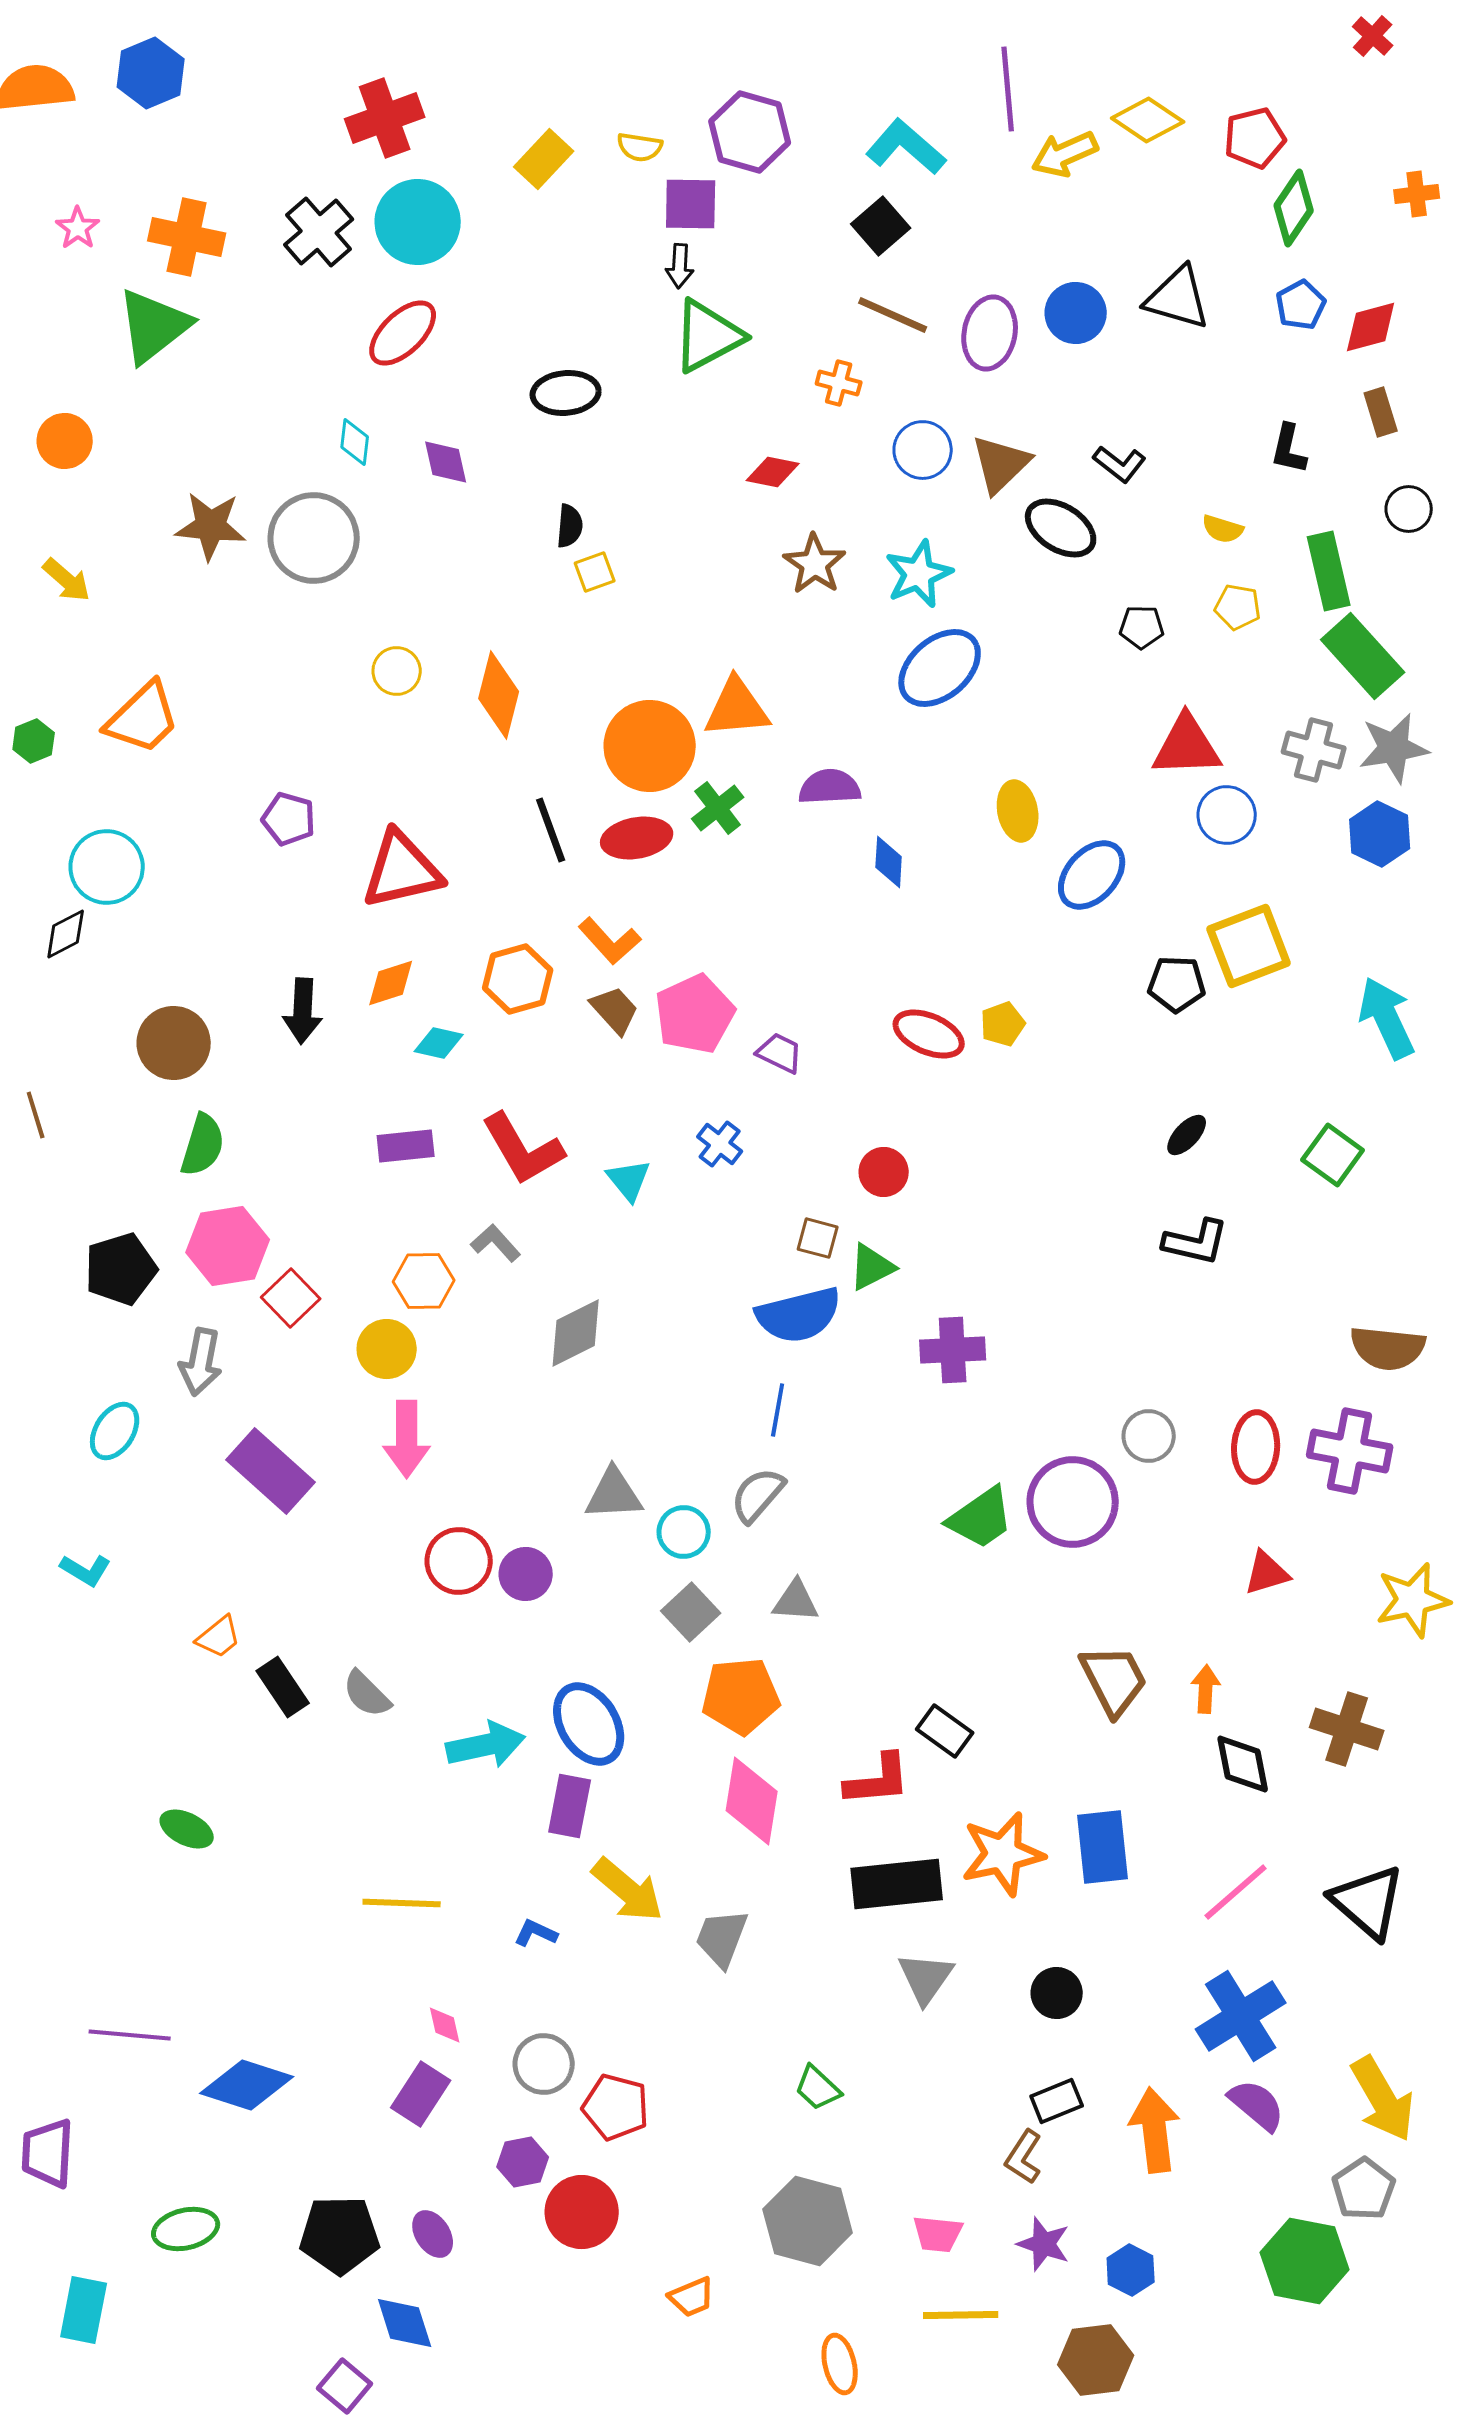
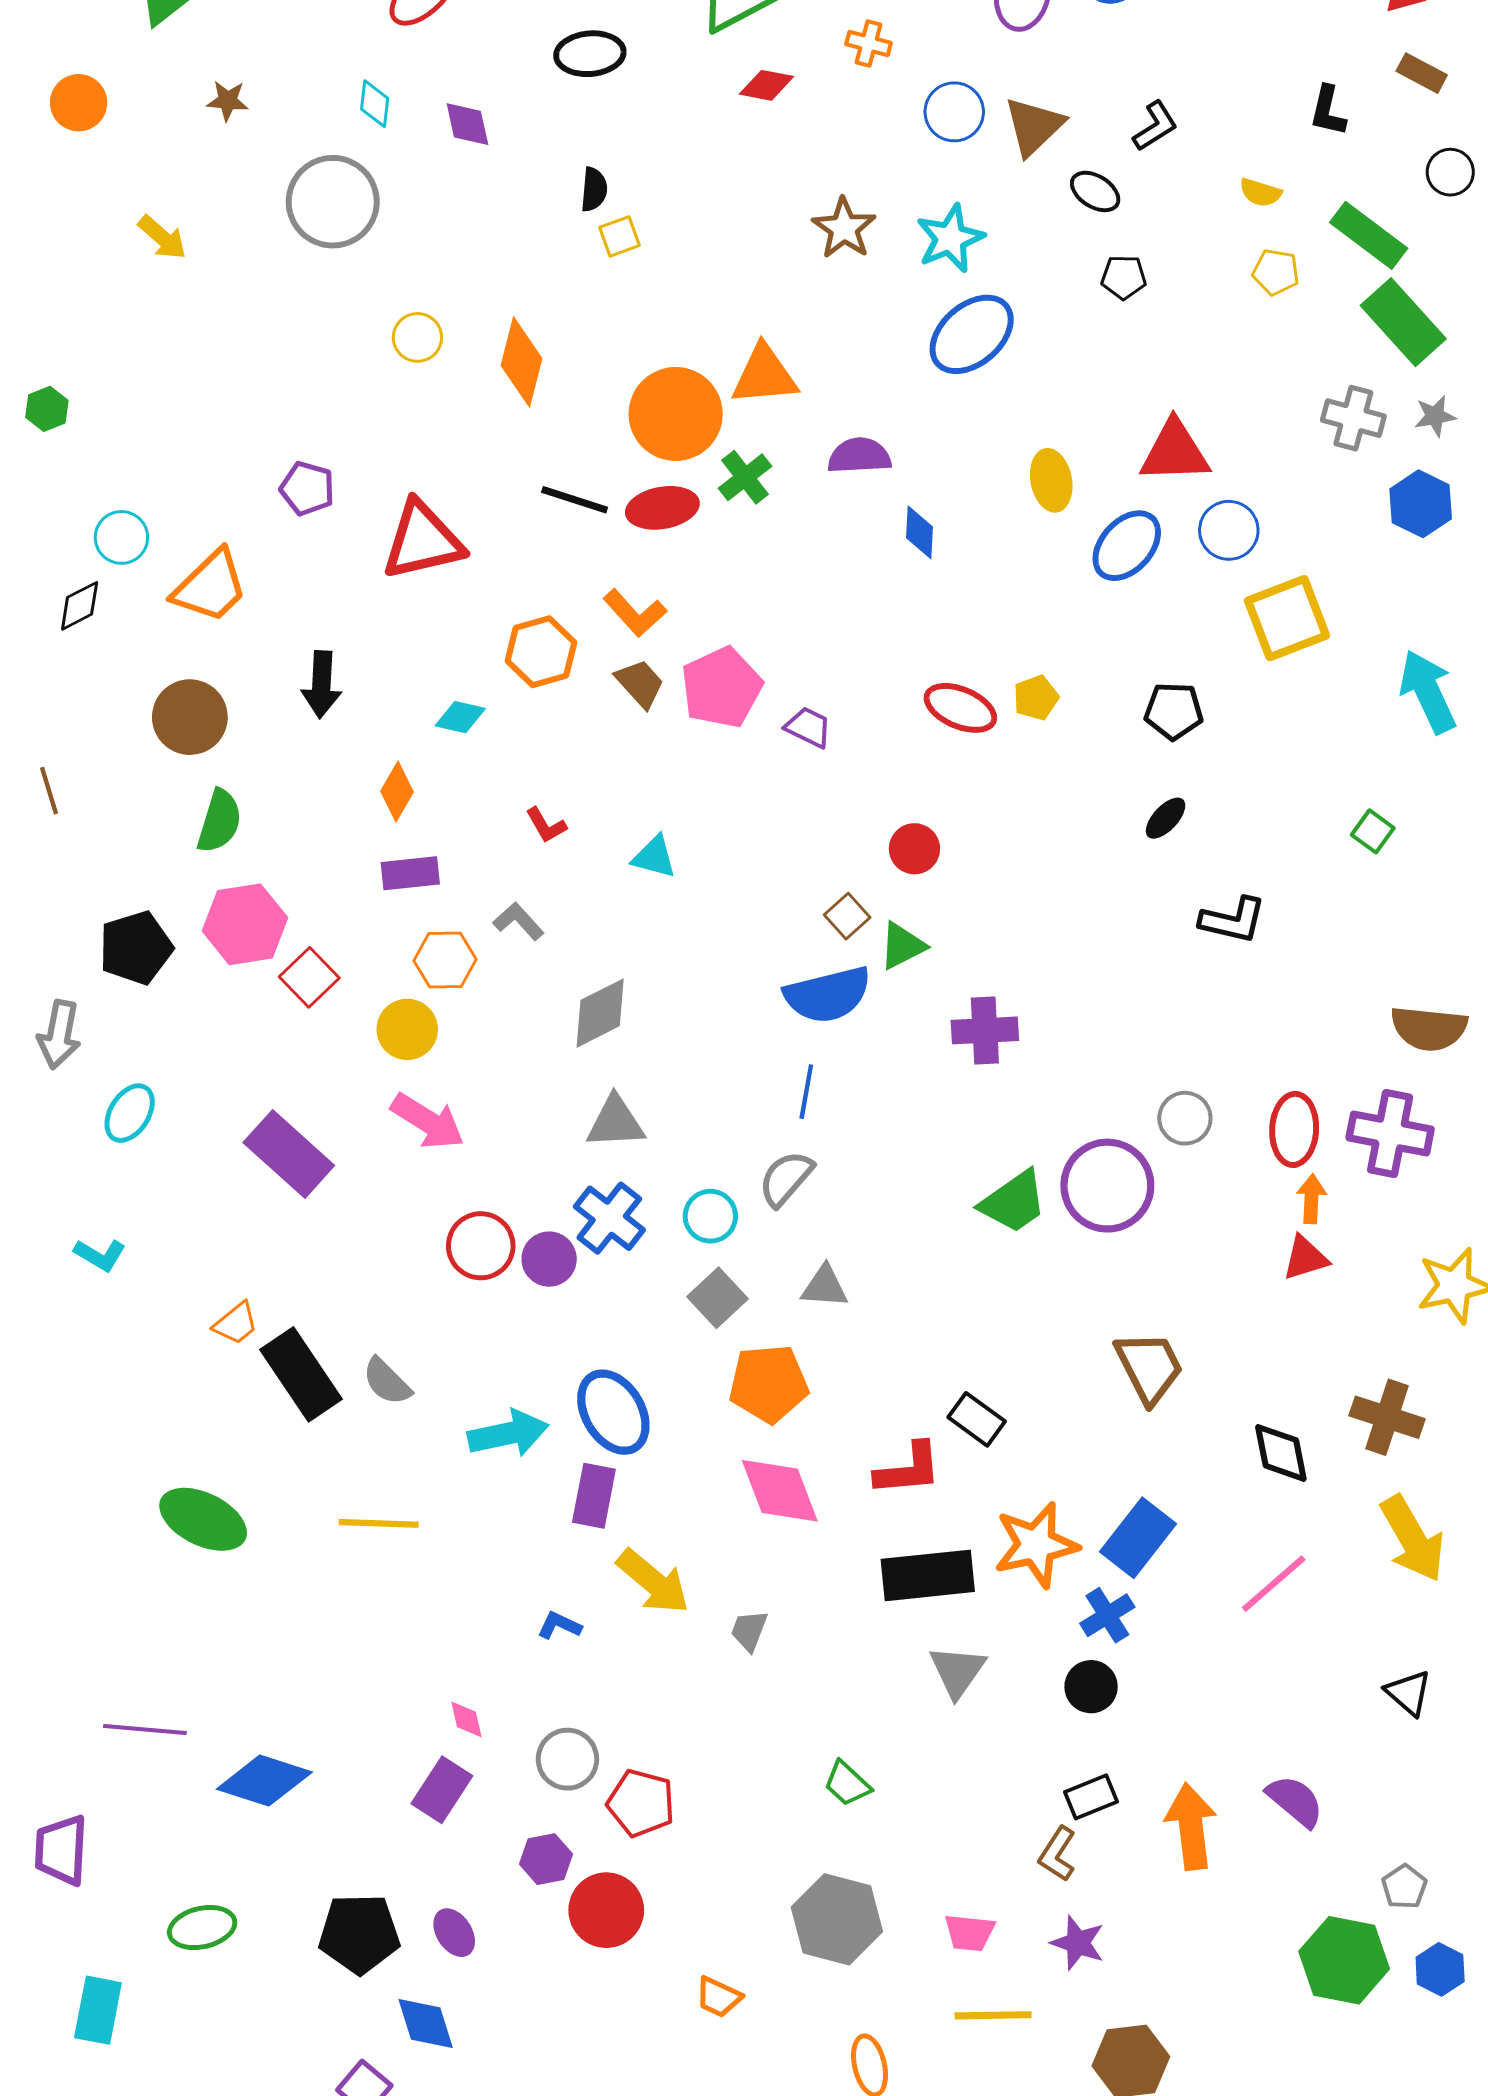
brown rectangle: (1381, 412) -> (1422, 73), turned -45
black L-shape: (1120, 464) -> (1155, 126), turned -70
red diamond: (773, 472) -> (766, 85), moved
brown star: (211, 526) -> (228, 101), moved, size x0.6
black ellipse: (1061, 528) -> (1095, 191), size x0.7
green rectangle: (1329, 571) -> (1369, 235), turned -40
yellow arrow: (67, 580) -> (162, 237), moved
black pentagon: (1142, 627) -> (1124, 277), moved
orange trapezoid: (143, 718) -> (210, 586), moved
red triangle: (1187, 746) -> (1175, 452), moved
gray star: (1394, 748) -> (1435, 416), size x0.6
blue circle: (1227, 815) -> (1229, 530), moved
black line: (551, 830) -> (575, 500), turned -52
cyan circle: (107, 867) -> (121, 537), size x0.7
orange diamond: (391, 983) -> (397, 792), moved, turned -42
black pentagon: (1177, 984) -> (1174, 711), moved
black ellipse: (1187, 1135) -> (1166, 818), moved
blue cross: (720, 1144) -> (609, 1218), moved, size x1.5
purple rectangle: (406, 1146) -> (410, 873), moved
red L-shape: (523, 1149) -> (546, 825), size x0.5
green square: (1333, 1155) -> (1373, 831), size x0.7
cyan triangle: (629, 1180) -> (654, 857), turned -36
brown square: (818, 1238) -> (847, 916), turned 33
gray arrow: (201, 1362) -> (59, 1035), moved
pink arrow: (407, 1439) -> (428, 1121), turned -58
gray triangle: (614, 1494) -> (615, 1122), moved
black rectangle: (283, 1687) -> (301, 1374), size x1.5
orange arrow: (1206, 1689) -> (1311, 1199), moved
pink diamond: (752, 1801) -> (780, 1491), turned -30
green ellipse: (187, 1829) -> (203, 1519), size x1.6
blue rectangle: (1103, 1847) -> (1138, 1538), turned 44
black triangle: (1368, 1902) -> (1408, 1693), moved, size x0.6
yellow line: (402, 1903) -> (379, 1523), moved
gray trapezoid: (722, 1938) -> (749, 1631), size x0.7
blue cross: (1241, 2016) -> (1107, 1615), moved, size x0.6
yellow arrow: (1383, 2099) -> (1413, 1539), moved
gray pentagon: (1364, 2189) -> (1404, 1887), size x0.7
blue hexagon: (1131, 2270) -> (1440, 1969), moved
orange trapezoid: (692, 2297) -> (719, 1997), turned 48

